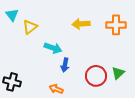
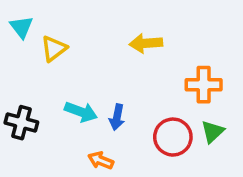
orange cross: (116, 25) -> (204, 85), moved
cyan arrow: (53, 48) -> (81, 112), moved
black cross: (12, 82) -> (21, 123), moved

